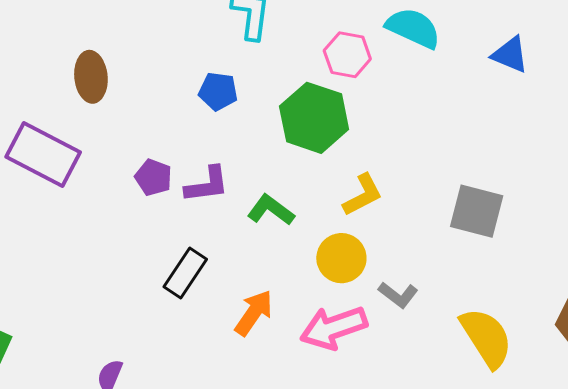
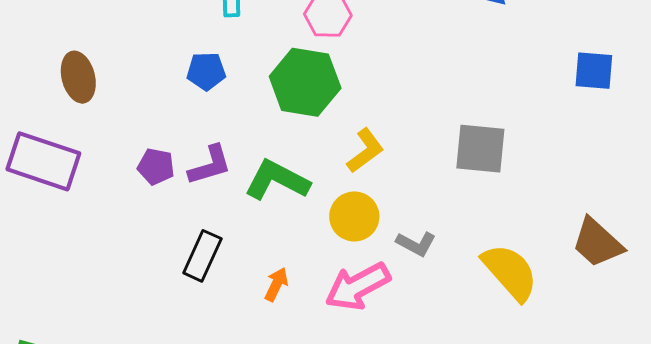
green L-shape: (271, 210) -> (277, 180), size x1.4
orange arrow: (254, 313) -> (276, 284), size x0.7

